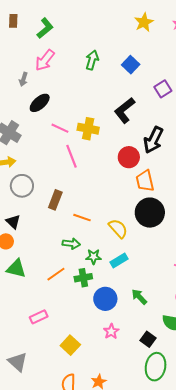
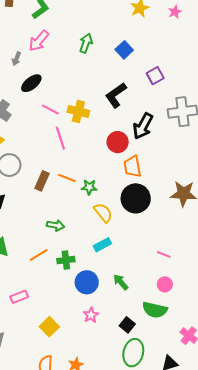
orange line: (82, 218) -> (67, 178), moved
green star: (94, 257) -> (89, 187), moved

